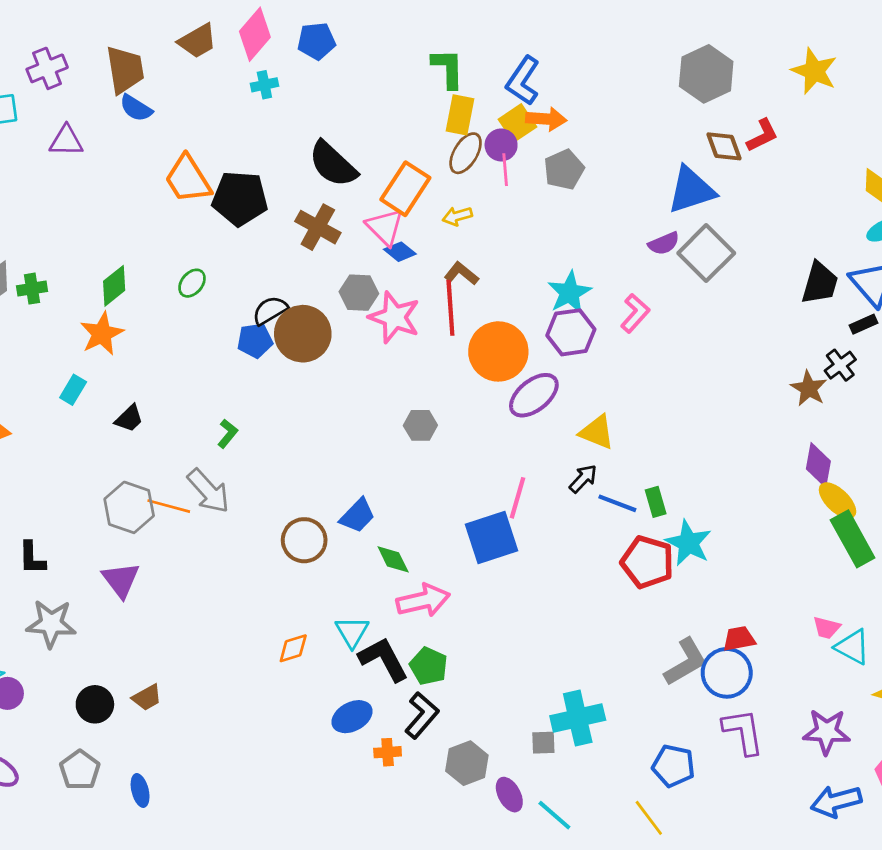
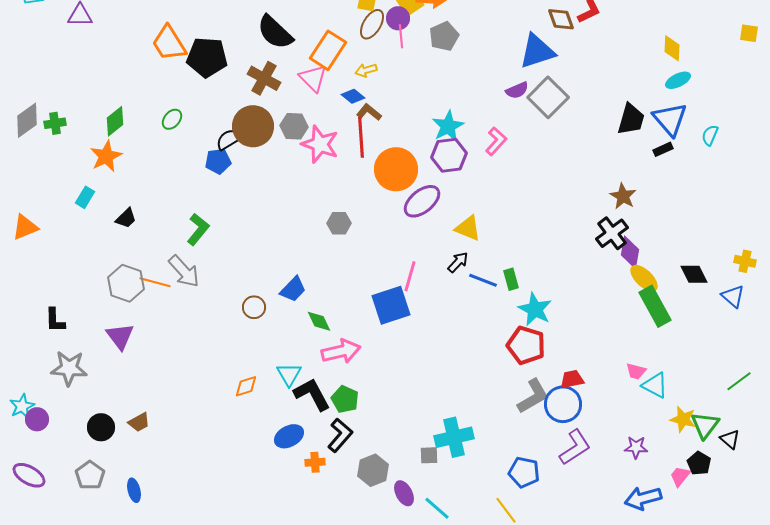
blue diamond: (400, 252) -> (353, 96), moved
brown circle: (303, 334) -> (253, 126), moved
black cross: (840, 365) -> (612, 233), moved, size x1.4
green L-shape: (228, 434) -> (198, 229), size x1.5
brown circle: (304, 540) -> (254, 307), size x0.7
red pentagon: (647, 562) -> (526, 345), moved
purple L-shape: (743, 732) -> (575, 447), turned 66
purple star: (827, 732) -> (636, 447), size x0.7

